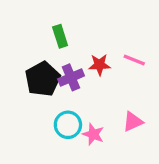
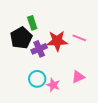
red star: (100, 65) -> (57, 41), size x1.5
black pentagon: (43, 79) -> (21, 38), moved

